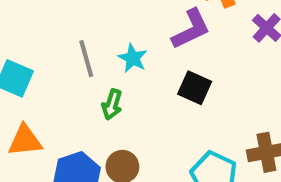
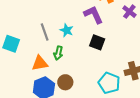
purple L-shape: (191, 29) -> (93, 15), turned -85
orange triangle: (25, 141) -> (40, 63), moved

